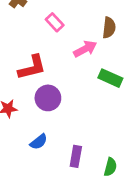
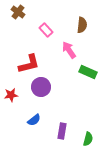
brown semicircle: (109, 28) -> (82, 25), moved
pink arrow: (85, 49) -> (69, 50), turned -96

